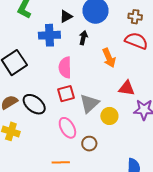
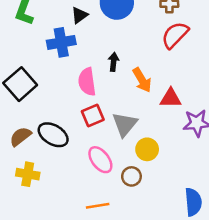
black arrow: (83, 38) -> (113, 62), moved
red semicircle: (136, 41) -> (175, 35), turned -60
orange arrow: (109, 58) -> (142, 80), moved
yellow circle: (109, 116) -> (147, 149), moved

